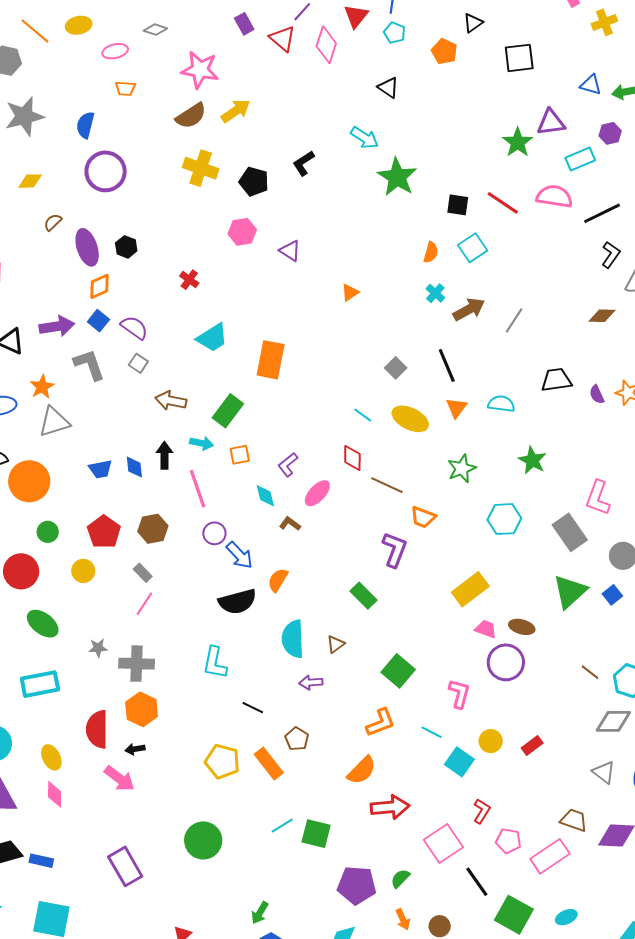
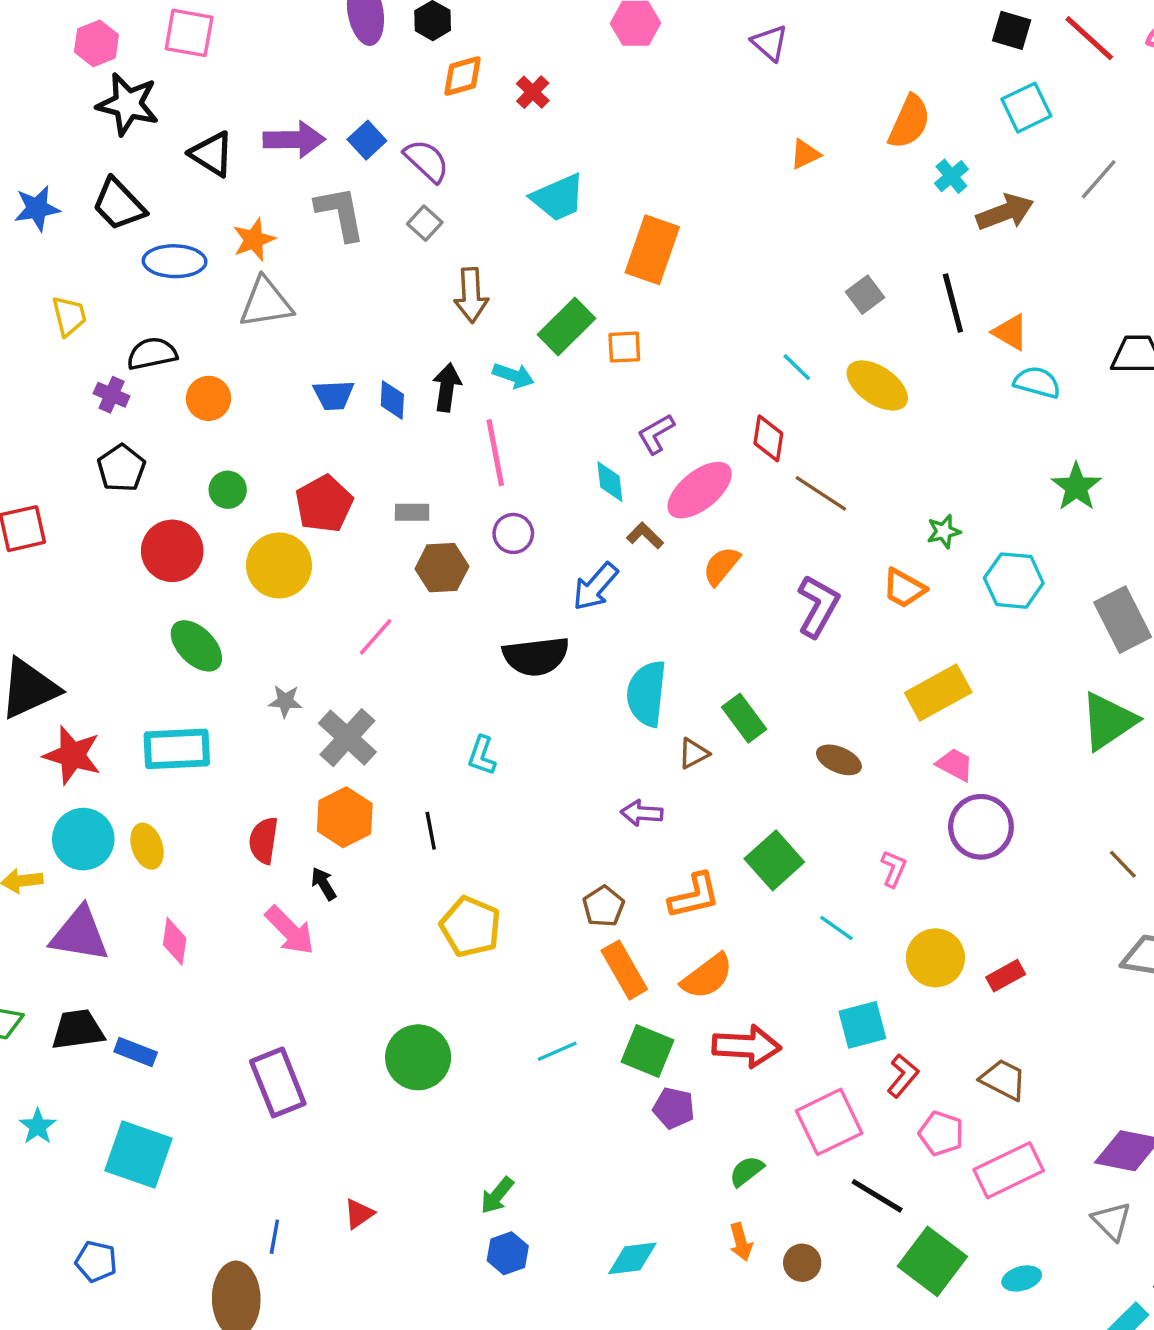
purple triangle: (290, 251) -> (770, 43), moved
orange semicircle: (431, 252) -> (909, 122), moved, size x1.5
orange diamond: (100, 286) -> (462, 76), moved
gray line: (514, 320) -> (1099, 179), moved
brown arrow: (171, 401) -> (471, 295), turned -112
orange triangle: (456, 408) -> (1010, 332), moved, turned -45
orange square: (240, 455) -> (624, 347), moved
green star: (462, 469) -> (944, 531), moved, size x0.7
orange circle: (29, 481) -> (208, 398), size x0.6
pink ellipse: (317, 493) -> (700, 490), size x1.4
orange trapezoid: (423, 517) -> (904, 588), moved
brown hexagon: (153, 529) -> (442, 568), moved
blue arrow: (239, 555) -> (595, 587), moved, turned 76
yellow circle: (83, 571) -> (279, 565), size x1.6
gray rectangle: (143, 573) -> (412, 512), moved, turned -54
orange semicircle: (278, 580) -> (721, 566), moved
green rectangle: (363, 596) -> (744, 718), moved
brown ellipse: (522, 627) -> (839, 760), moved
cyan semicircle: (293, 639) -> (647, 694), moved
cyan L-shape: (215, 663) -> (482, 756), size x0.7
gray cross: (137, 664) -> (347, 738), turned 32
green square: (398, 671) -> (774, 860), moved
pink L-shape: (459, 694) -> (894, 869), size x0.7
black line: (253, 708) -> (431, 831), moved, turned 45
orange L-shape: (381, 723) -> (694, 896), moved
red semicircle: (97, 729) -> (264, 840), size x0.7
yellow circle: (491, 741) -> (935, 958), size x1.4
black arrow: (135, 749) -> (324, 884), turned 60
yellow ellipse: (51, 757) -> (147, 846), moved
cyan square: (459, 762) -> (862, 1025), moved, turned 32
orange rectangle: (269, 763) -> (624, 970), moved
gray triangle: (604, 772) -> (1112, 1221), moved
brown trapezoid: (574, 820) -> (1003, 1080), moved
green square: (316, 834) -> (647, 1051), moved
black line: (477, 882) -> (877, 1196), turned -32
purple pentagon: (357, 885) -> (674, 1108), moved, size x0.6

